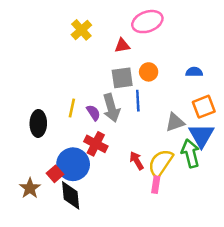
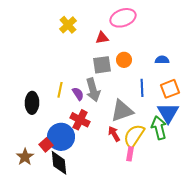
blue line: (138, 101) -> (142, 88), moved
gray triangle: (175, 122) -> (122, 111), moved, size x1.4

